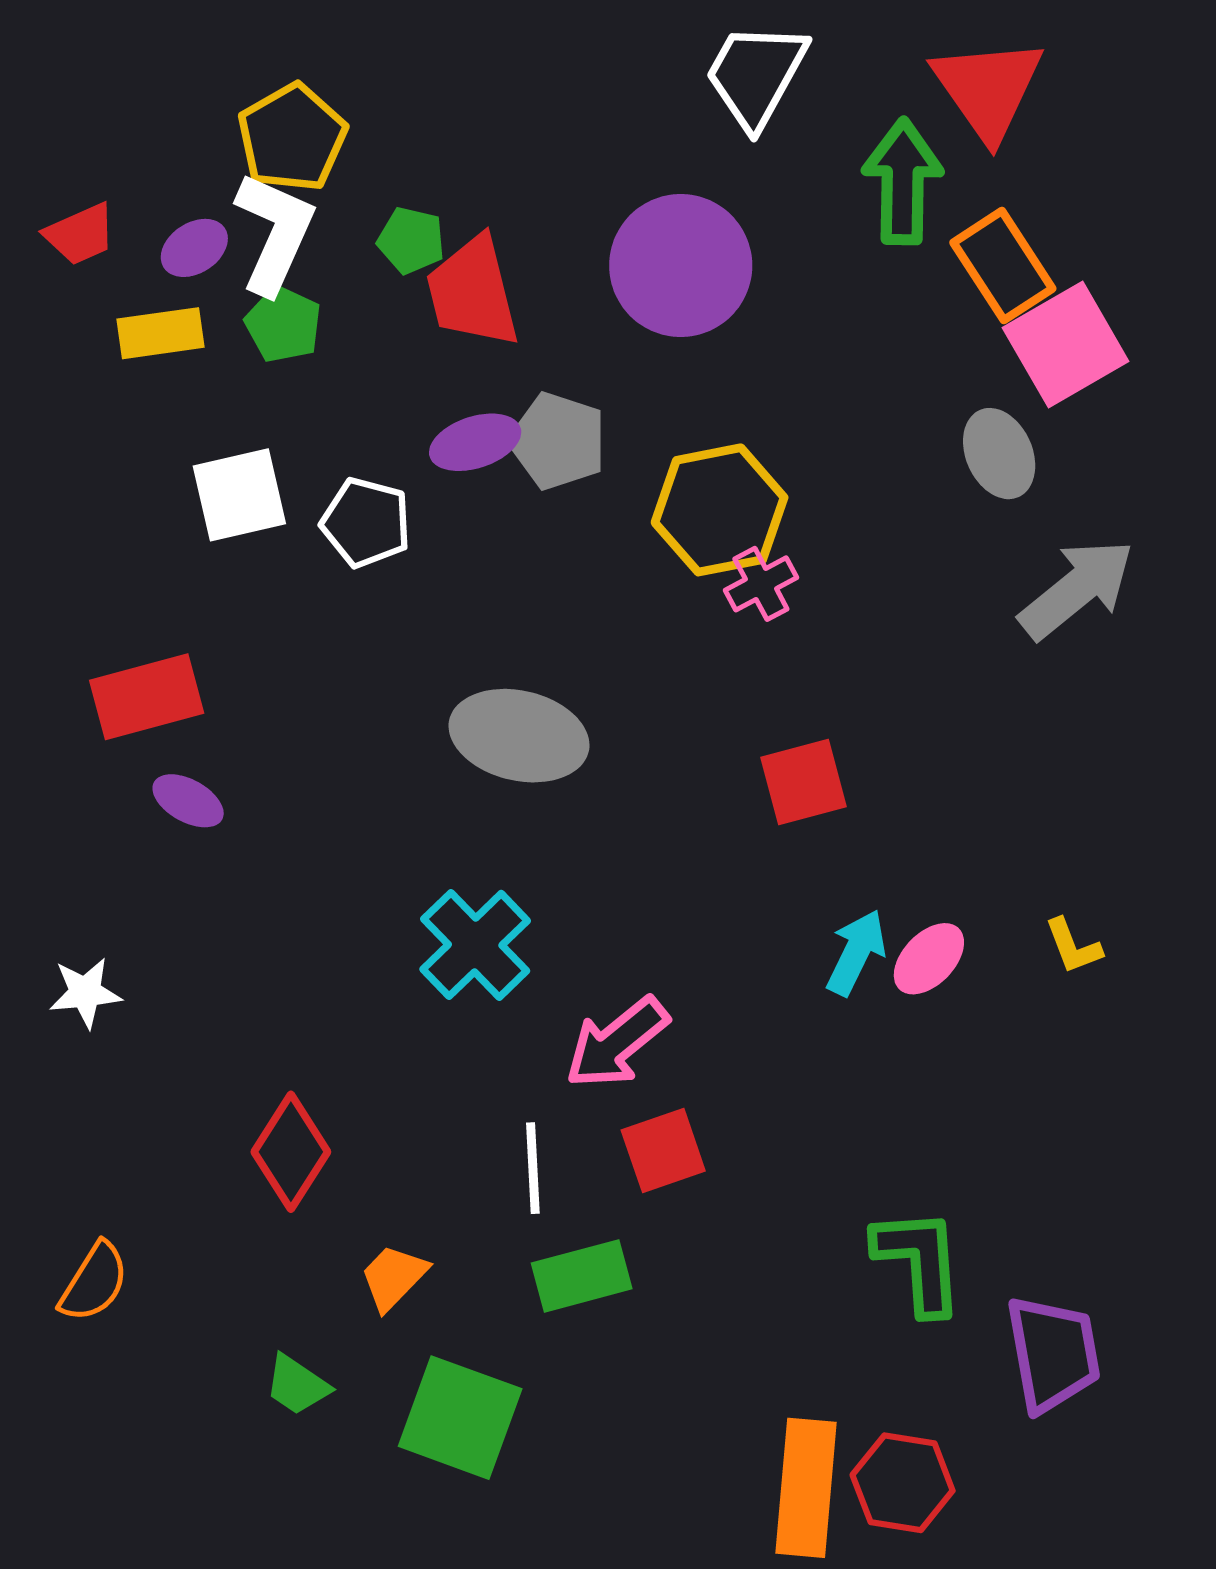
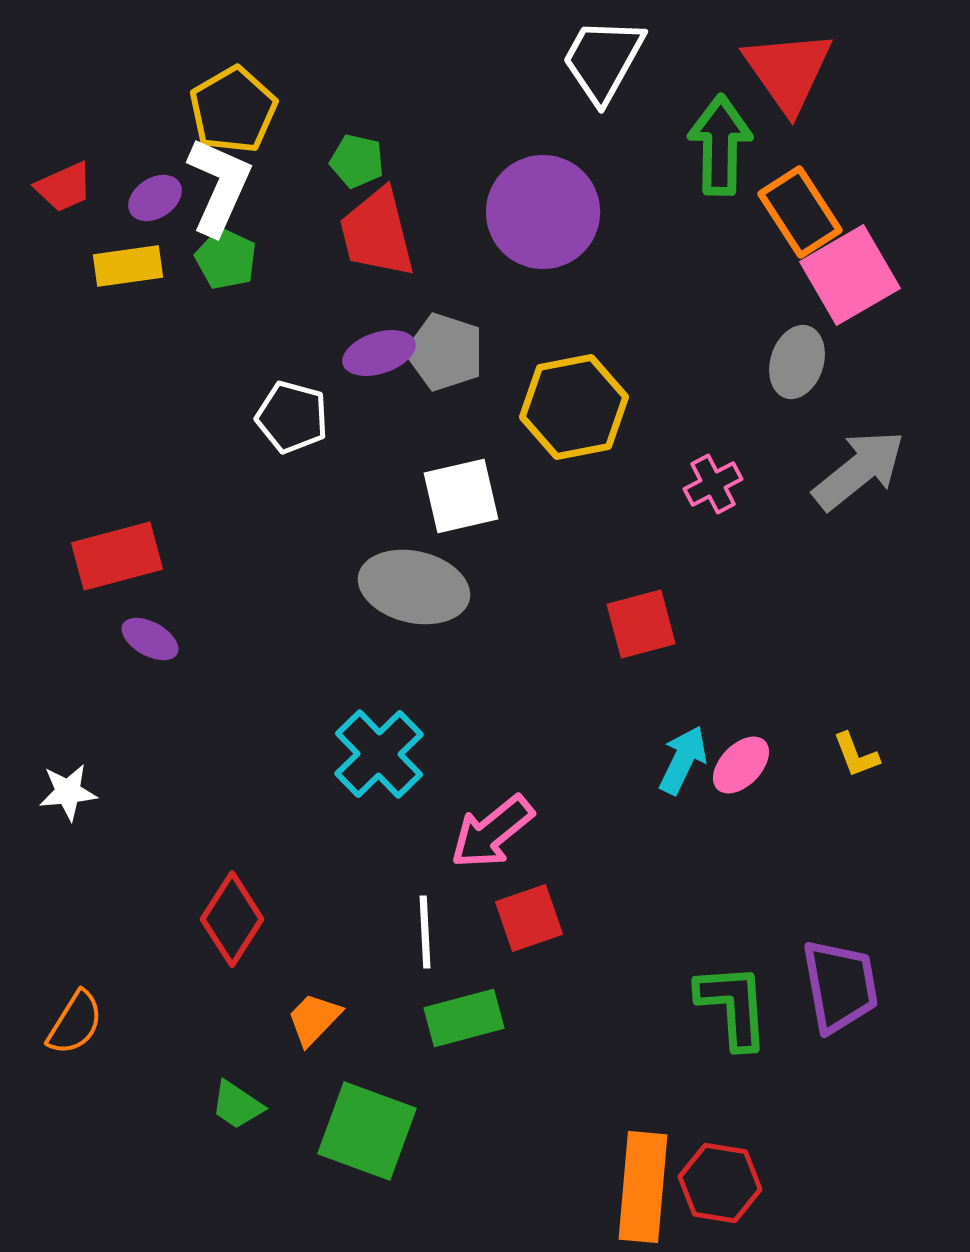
green pentagon: (411, 240) -> (357, 161), moved
gray ellipse: (999, 454) -> (797, 362), turned 42
white square: (239, 495) -> (461, 496), moved
pink cross: (761, 584) -> (713, 484), moved
purple trapezoid: (1053, 1354) -> (840, 986), moved

